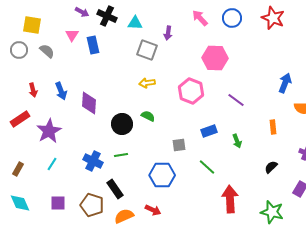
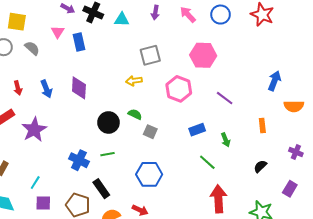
purple arrow: (168, 33) -> (155, 13), moved
gray square: (147, 50) -> (150, 55), moved, turned -35
purple diamond: (89, 103) -> (79, 88), moved
gray square: (179, 145) -> (150, 132), moved, turned 32
cyan line: (52, 164) -> (35, 183), moved
green line: (207, 167) -> (207, 162), moved

